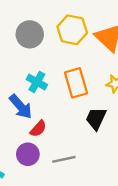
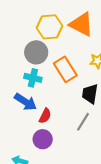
gray circle: (30, 34) -> (36, 52), moved
gray line: (64, 159) -> (83, 122), moved, turned -30

